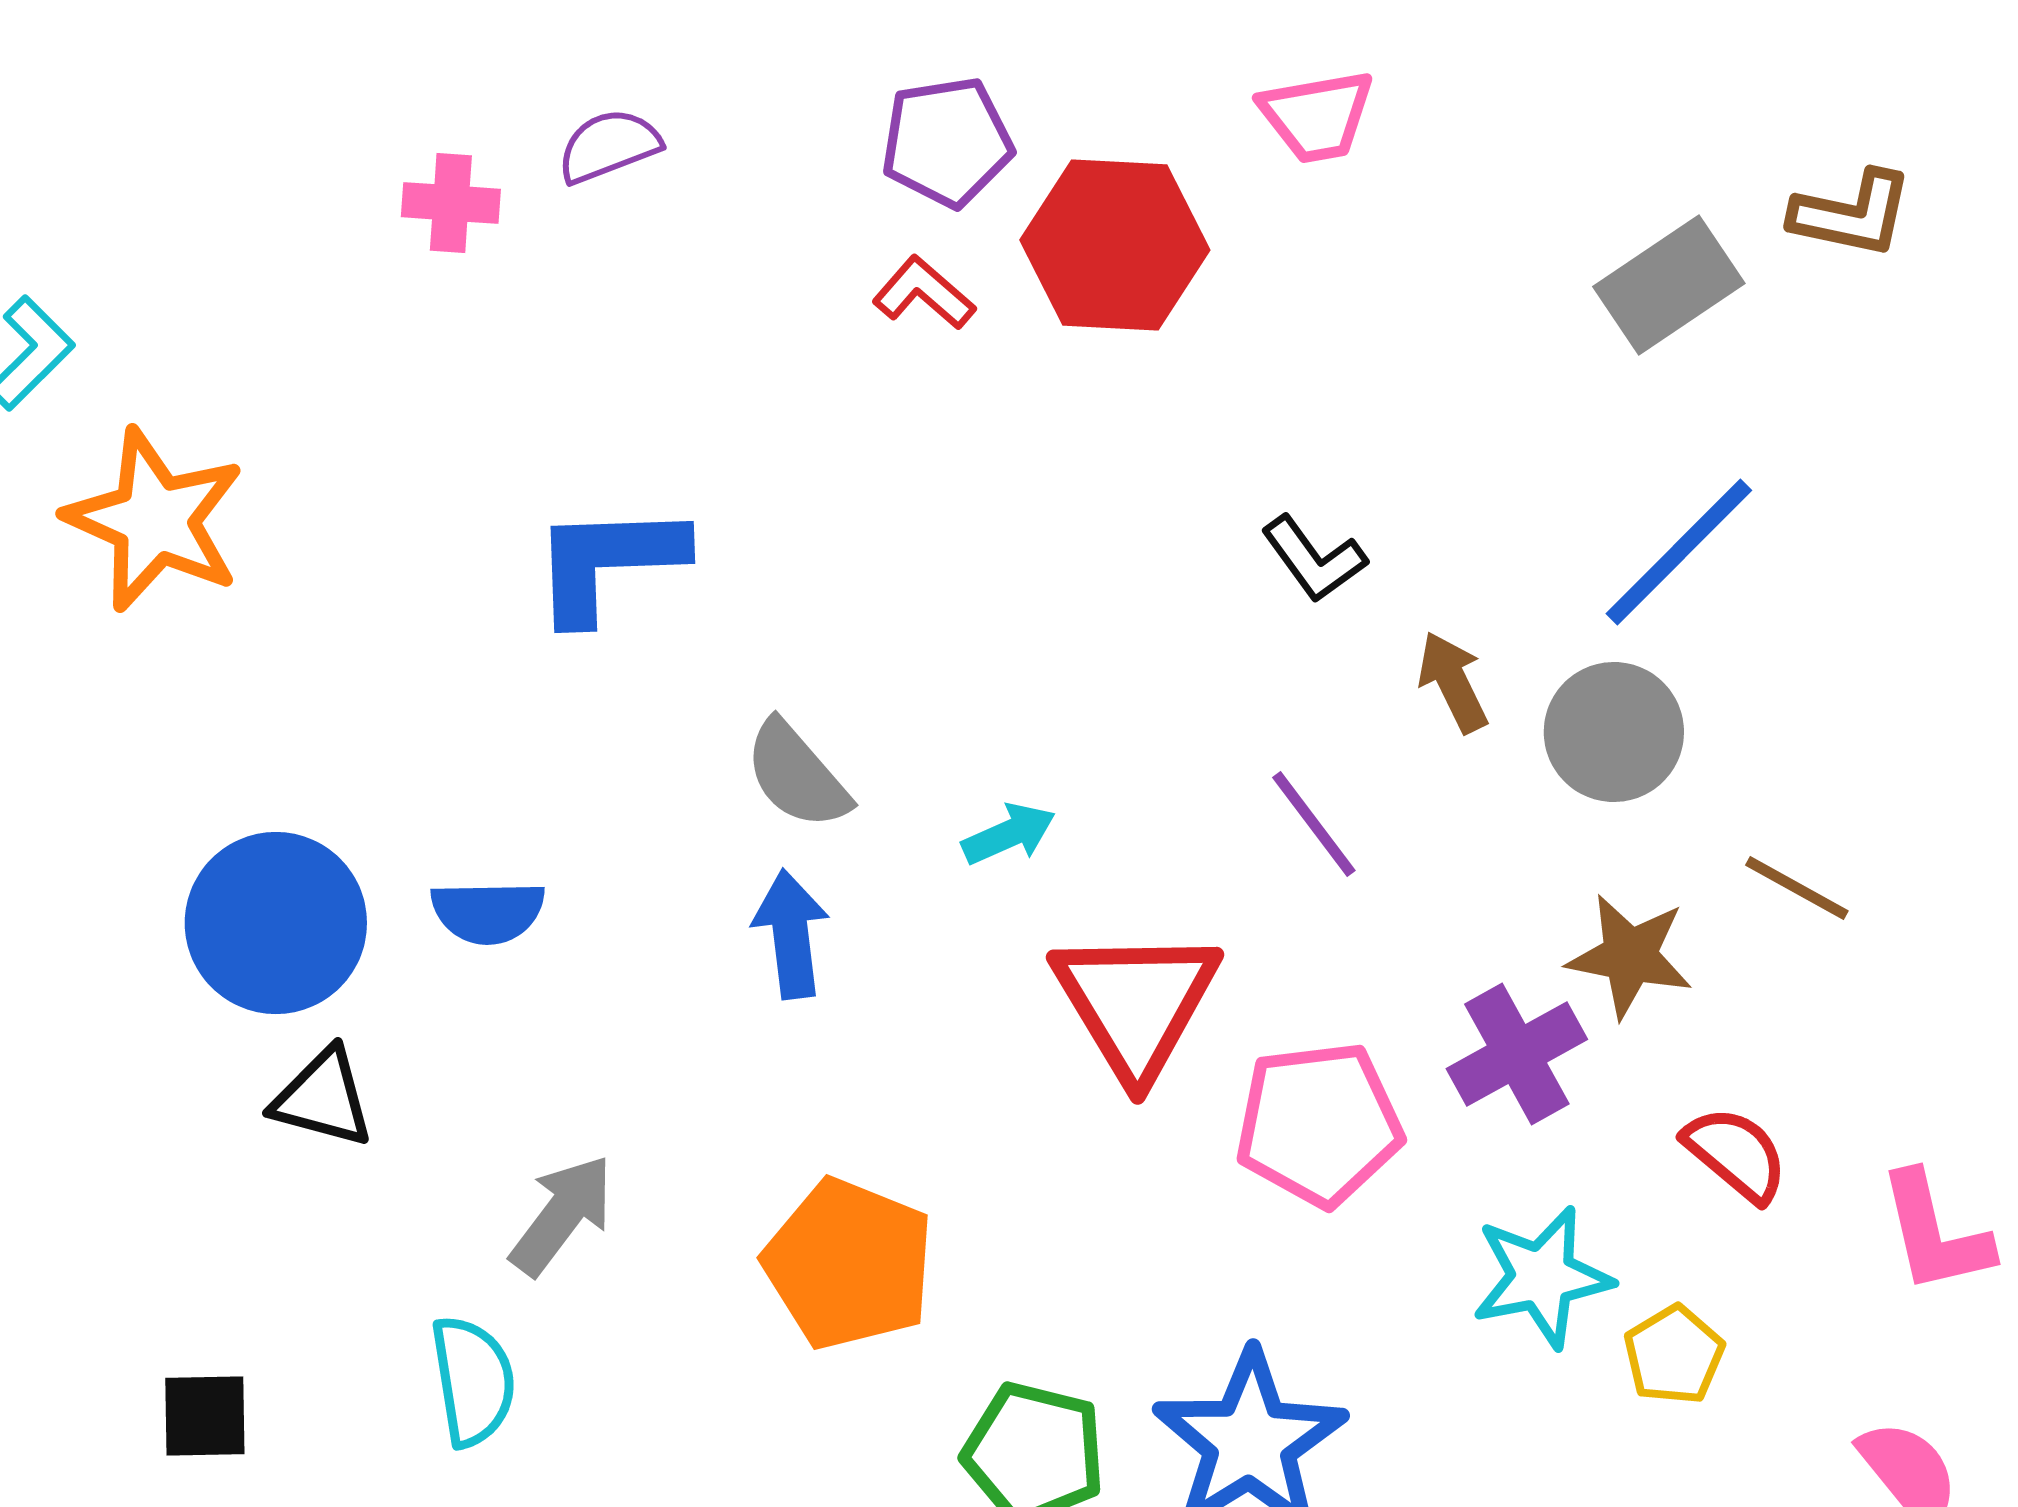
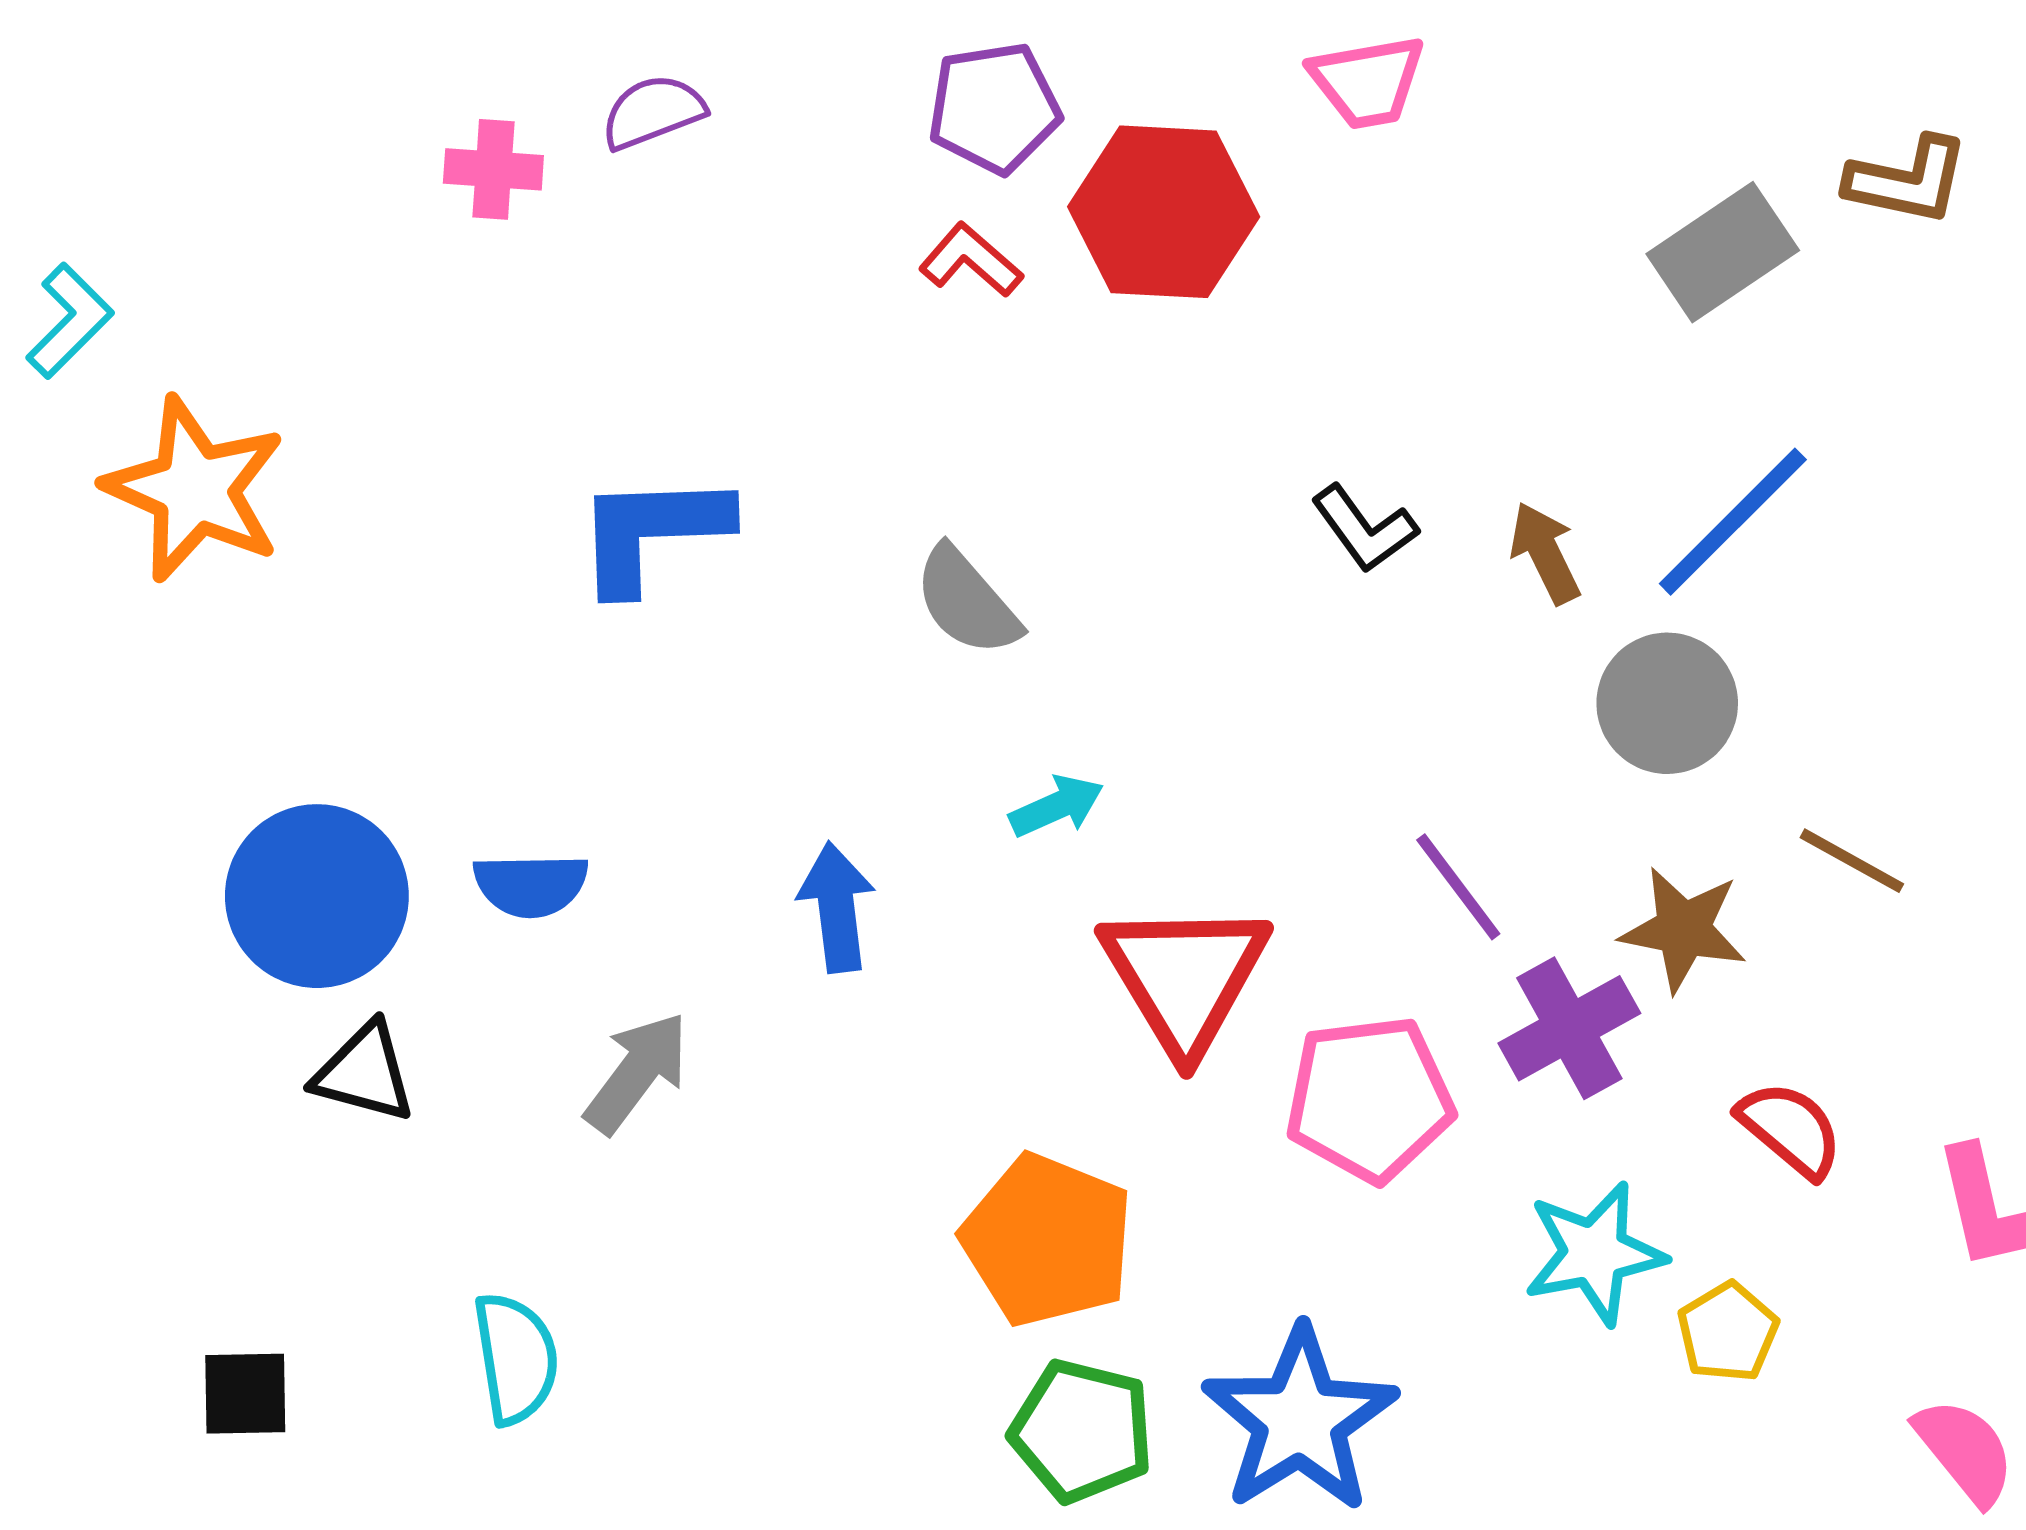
brown arrow: (1453, 682) -> (1545, 553), moved
gray semicircle: (797, 775) -> (967, 601), moved
purple line: (1314, 824) -> (1458, 887), moved
gray arrow: (562, 1215) -> (637, 1073), moved
orange pentagon: (849, 1264) -> (1048, 1240), moved

